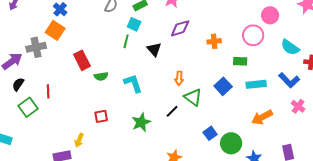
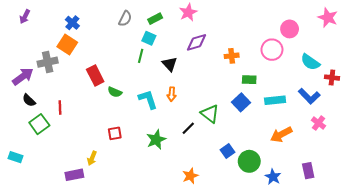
green rectangle: (240, 61) -> (249, 80), moved
green semicircle: (101, 76) -> (115, 92), turned 32
orange arrow: (179, 78) -> (172, 94), moved
black semicircle: (18, 84) -> (29, 100), turned -80

